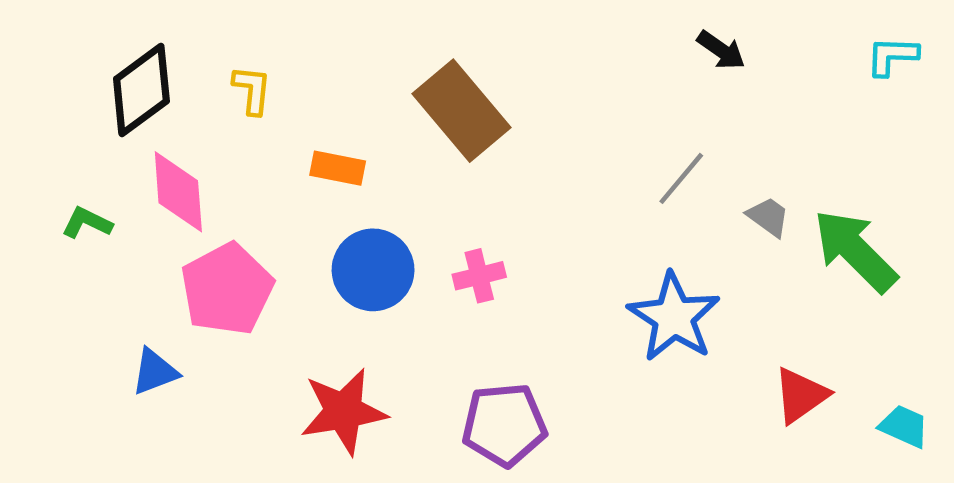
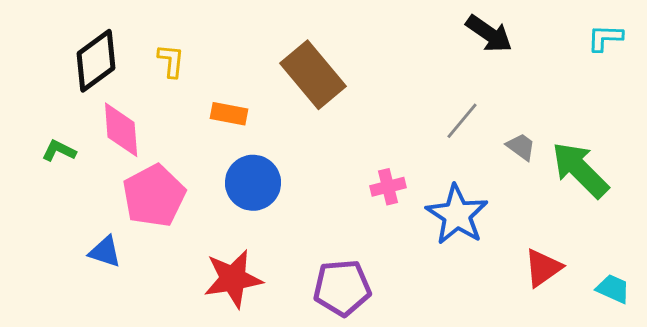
black arrow: (721, 50) -> (489, 34), size x1.4
pink cross: (479, 276) -> (388, 187), moved
blue triangle: (155, 372) -> (105, 252), turned 39

